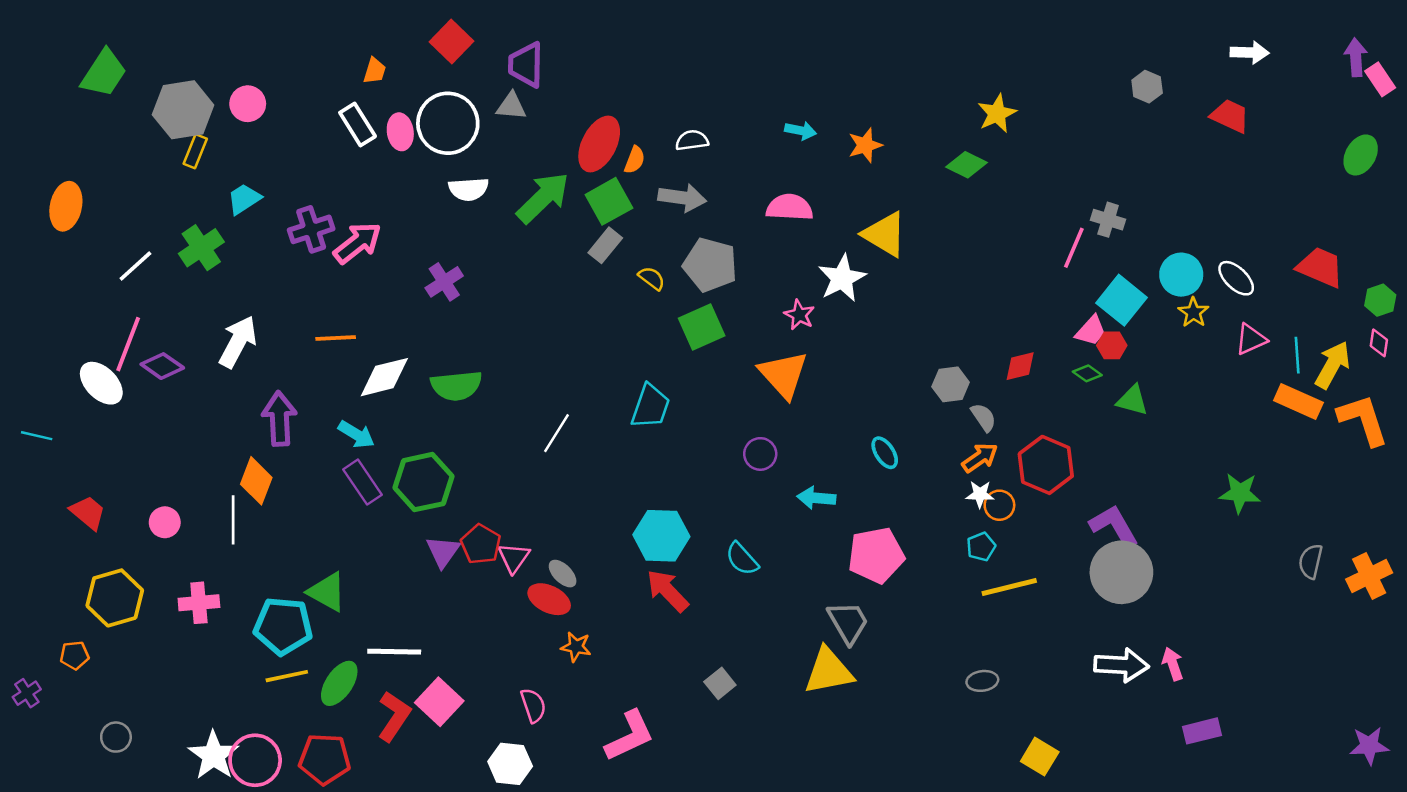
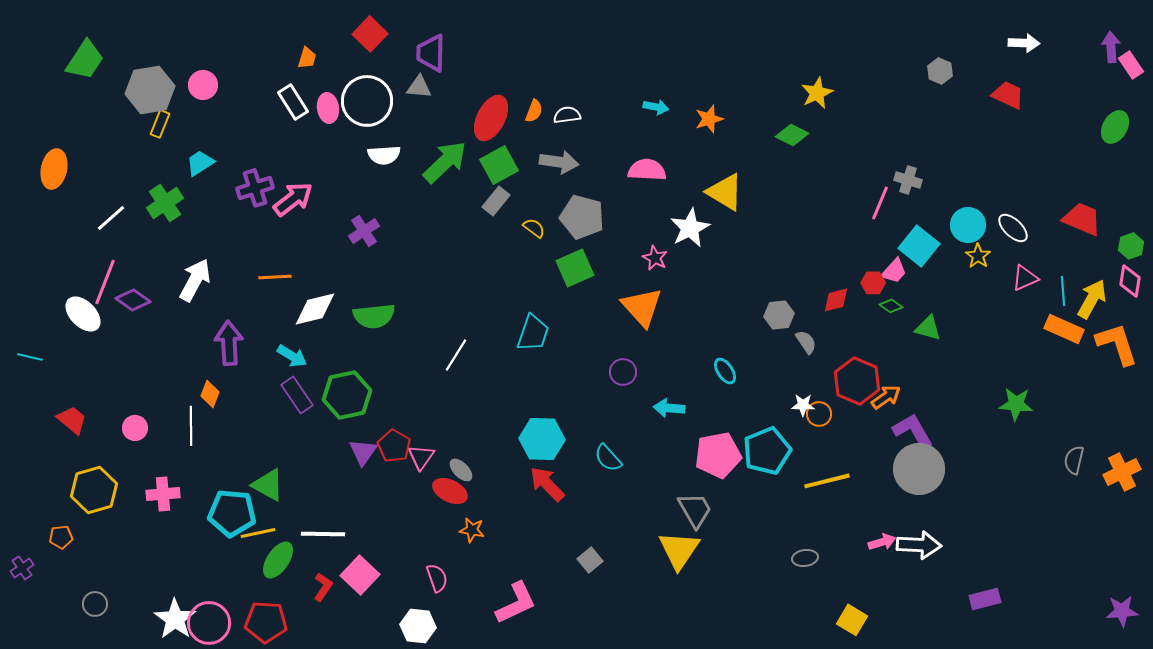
orange semicircle: (635, 160) -> (534, 111), moved
pink diamond: (1379, 343) -> (1130, 281), size x1.4
red hexagon: (1112, 345) -> (873, 283), moved
orange arrow: (980, 458) -> (886, 397), moved
orange diamond: (256, 481) -> (210, 394), size x0.7
cyan pentagon: (981, 547) -> (767, 451), moved, size x2.0
pink arrow: (1173, 664) -> (882, 542), moved, turned 92
yellow triangle: (829, 671) -> (679, 550), turned -45
yellow line: (287, 676) -> (258, 533), moved
red L-shape: (394, 716) -> (323, 587), size x0.7

